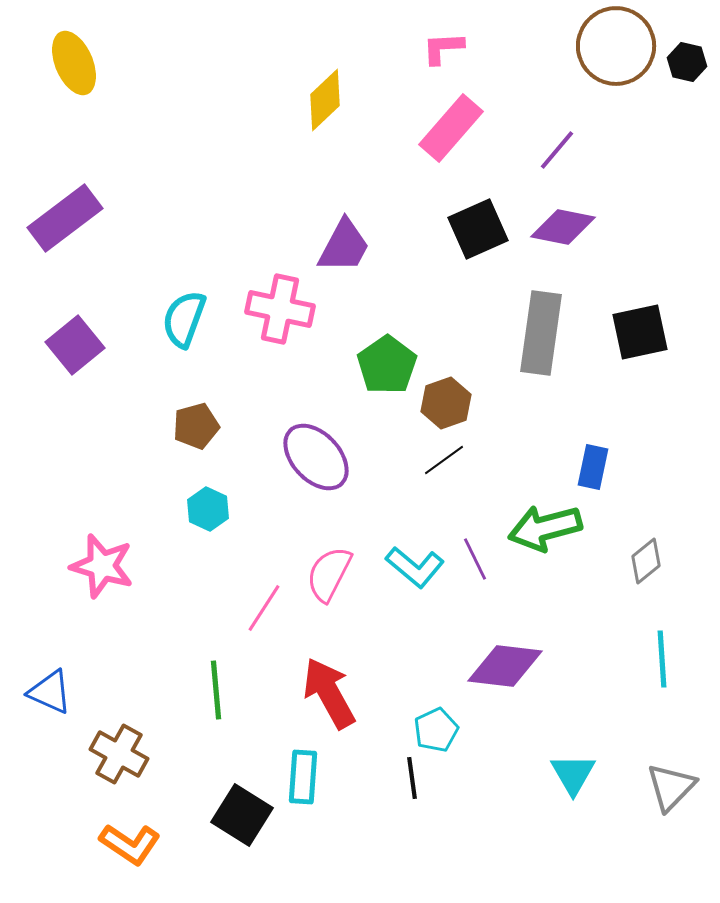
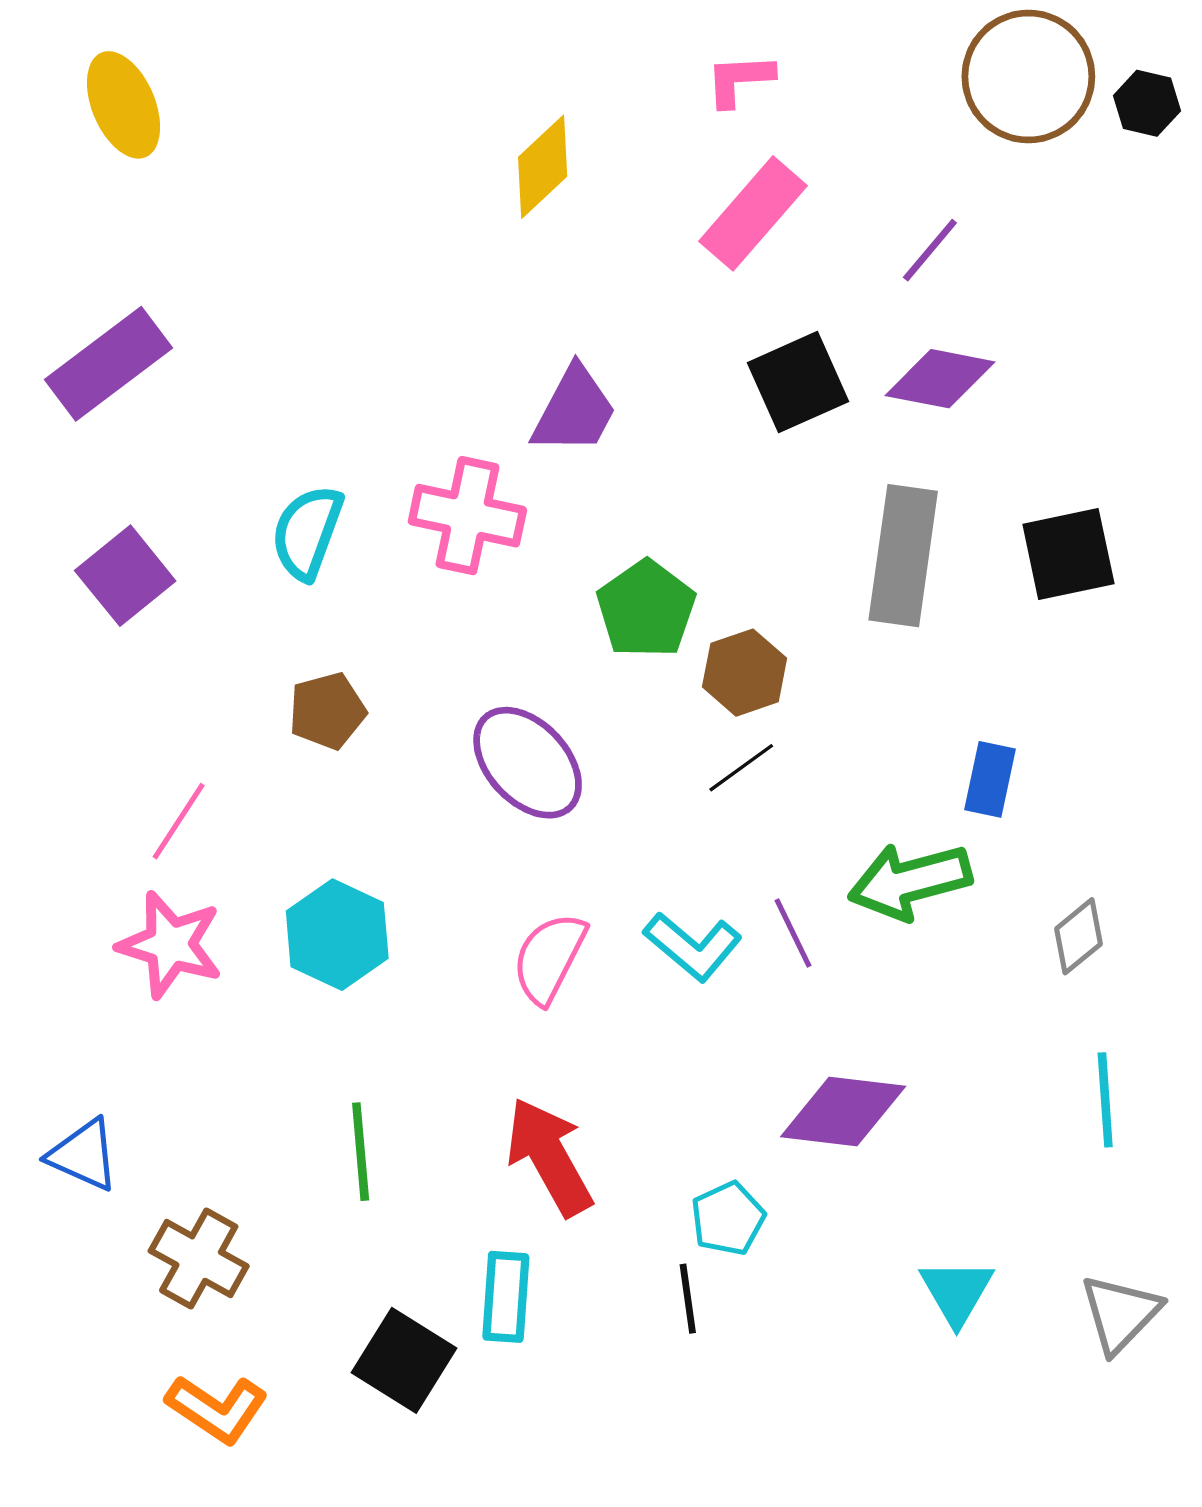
cyan hexagon: (208, 509) -> (337, 935), moved, size x1.5
pink line: (264, 608) -> (179, 821), moved

